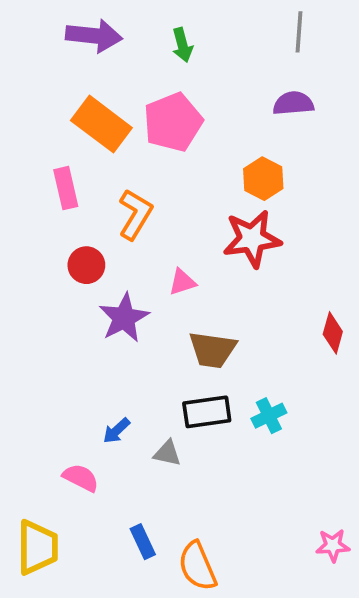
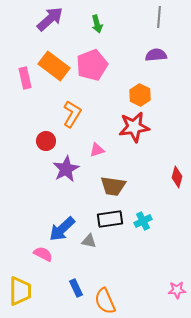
purple arrow: (94, 36) -> (50, 19), turned -48
pink rectangle: (66, 188) -> (25, 78), moved
blue arrow: (116, 431) -> (62, 229), size x1.8

